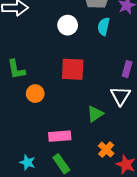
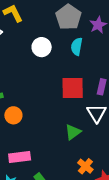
red square: (73, 69) -> (73, 88), moved
pink rectangle: (60, 136) -> (20, 157), moved

